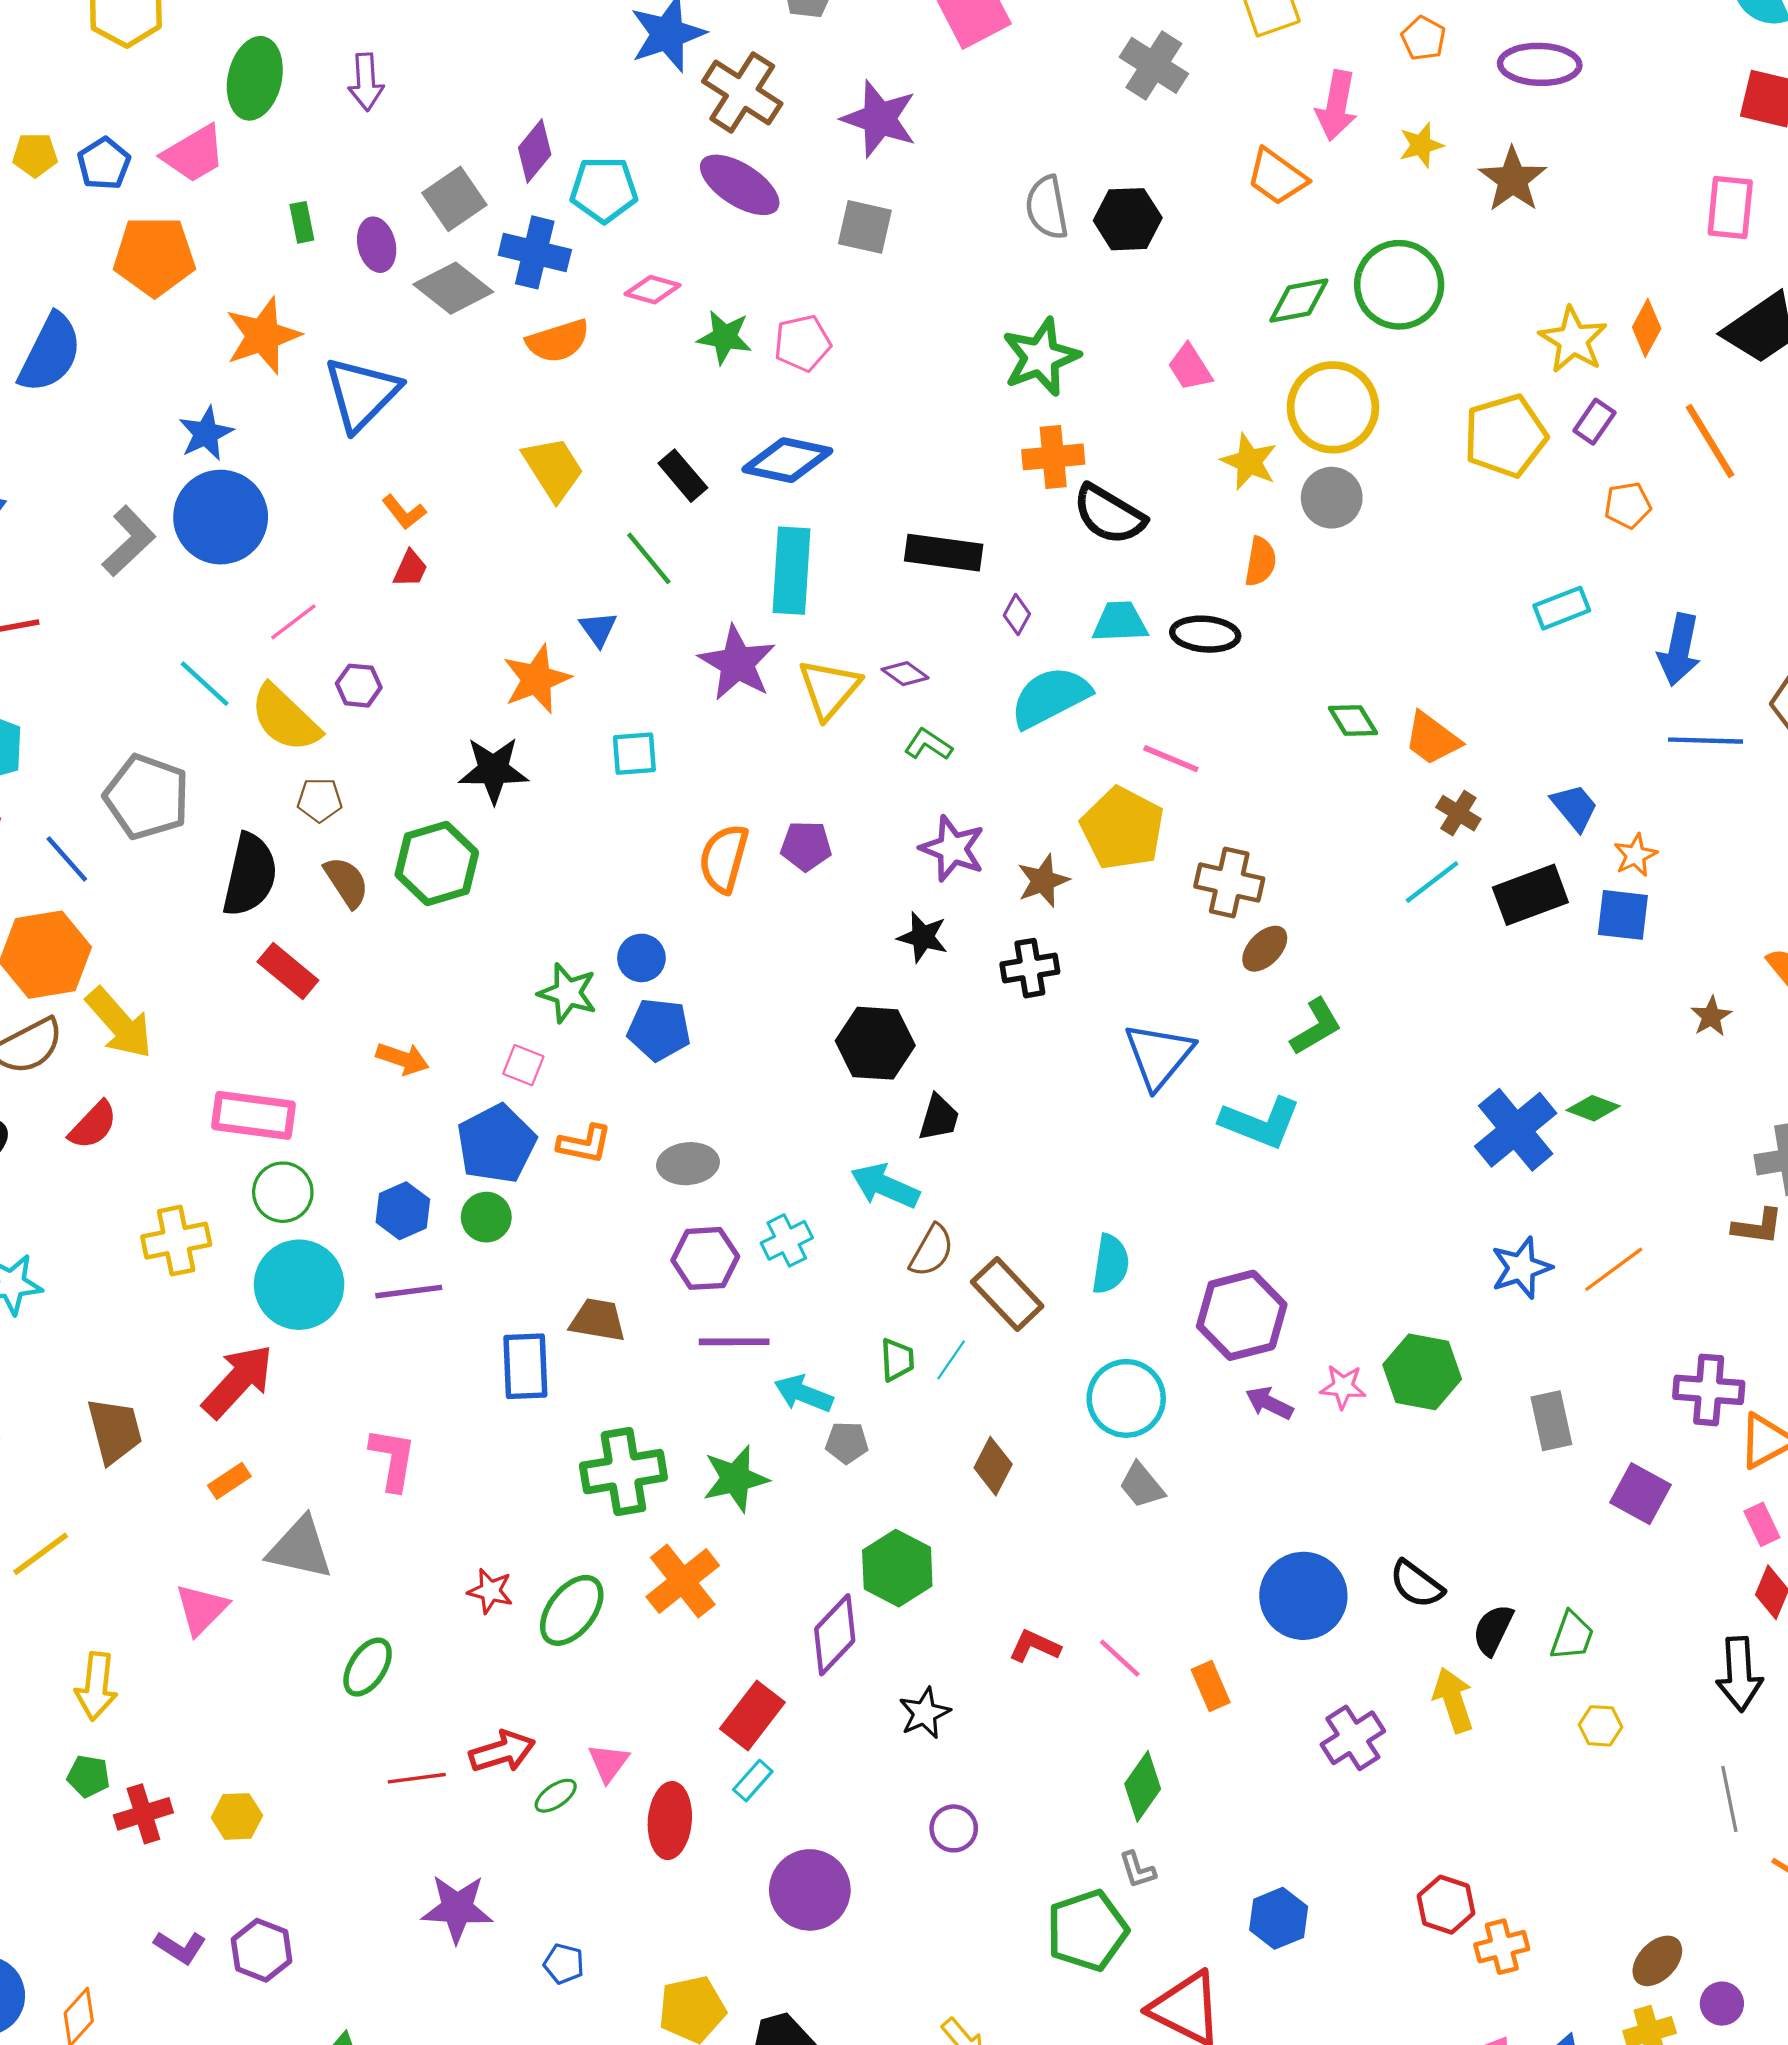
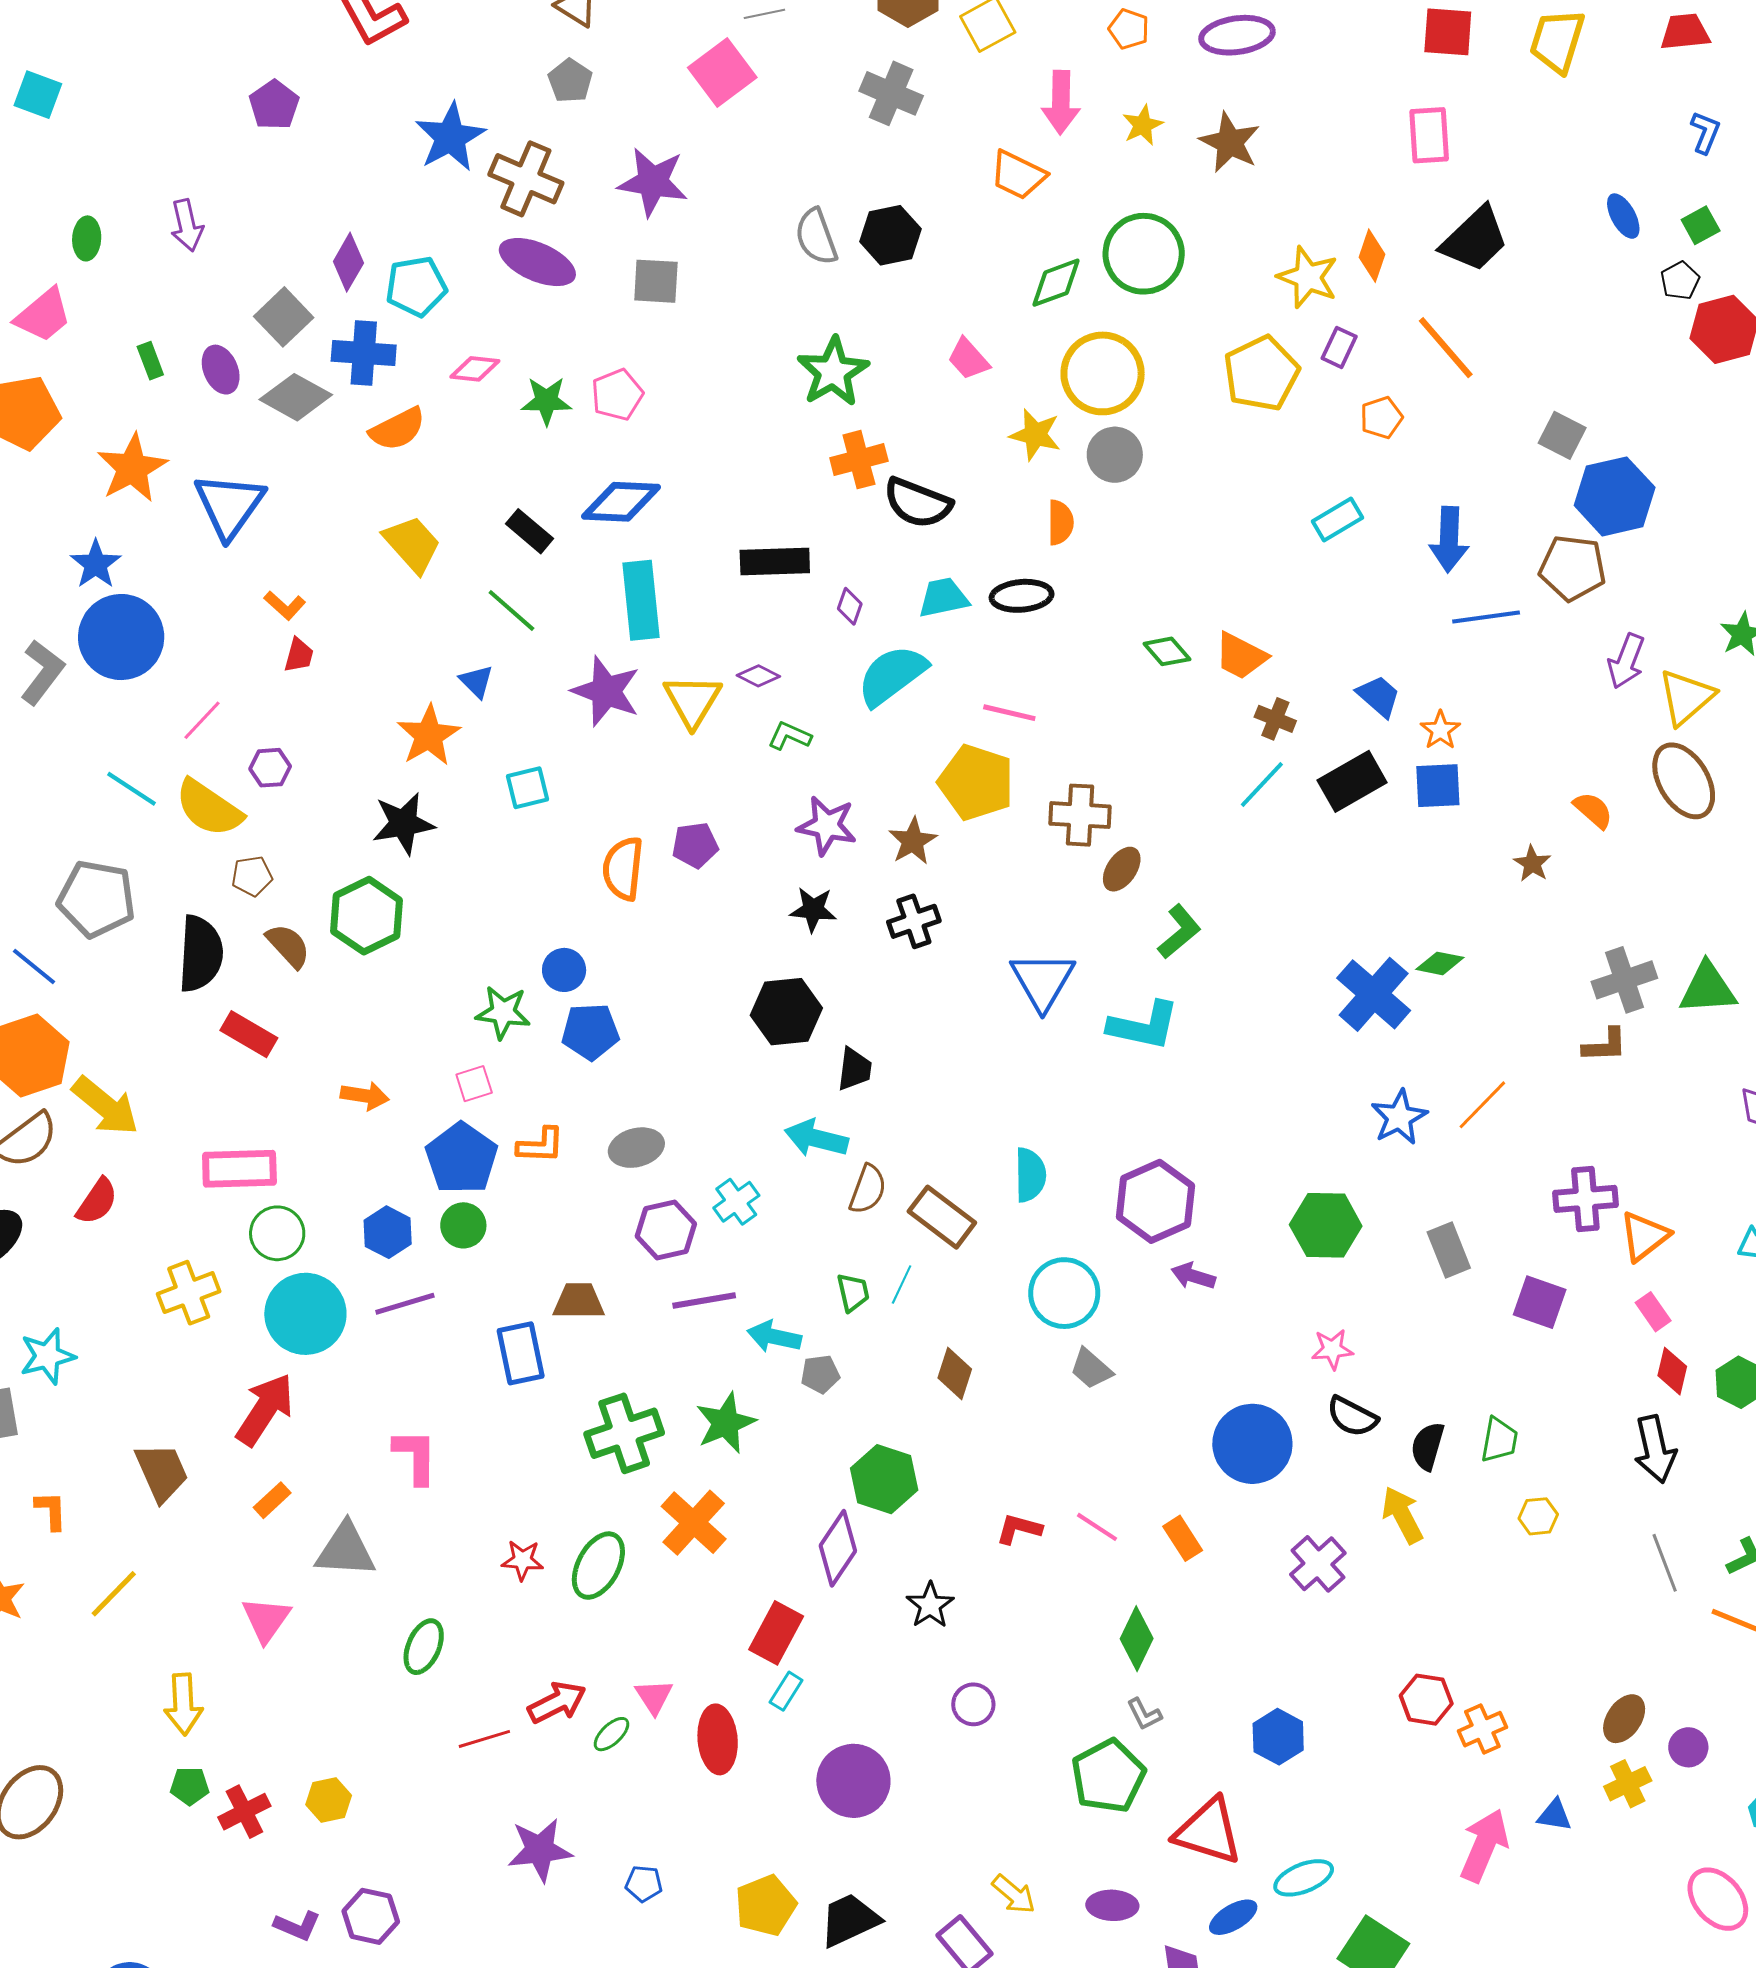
green ellipse: (255, 78) -> (87, 238), size x0.6
pink square: (523, 1065) -> (474, 1084), turned -30
pink star: (1343, 1387) -> (1332, 1349), moved

